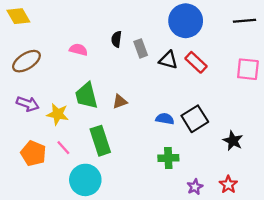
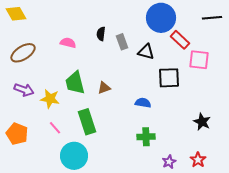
red rectangle: (196, 62) -> (180, 40), moved
pink square: (248, 69) -> (199, 60), moved
black square: (195, 119) -> (169, 78), moved, turned 30
orange pentagon: (33, 153) -> (17, 134), moved

